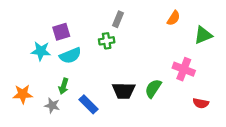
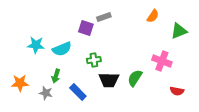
gray rectangle: (118, 19) -> (104, 17), turned 48
purple square: (61, 32) -> (86, 28), moved, turned 35
green cross: (107, 41) -> (94, 60), moved

